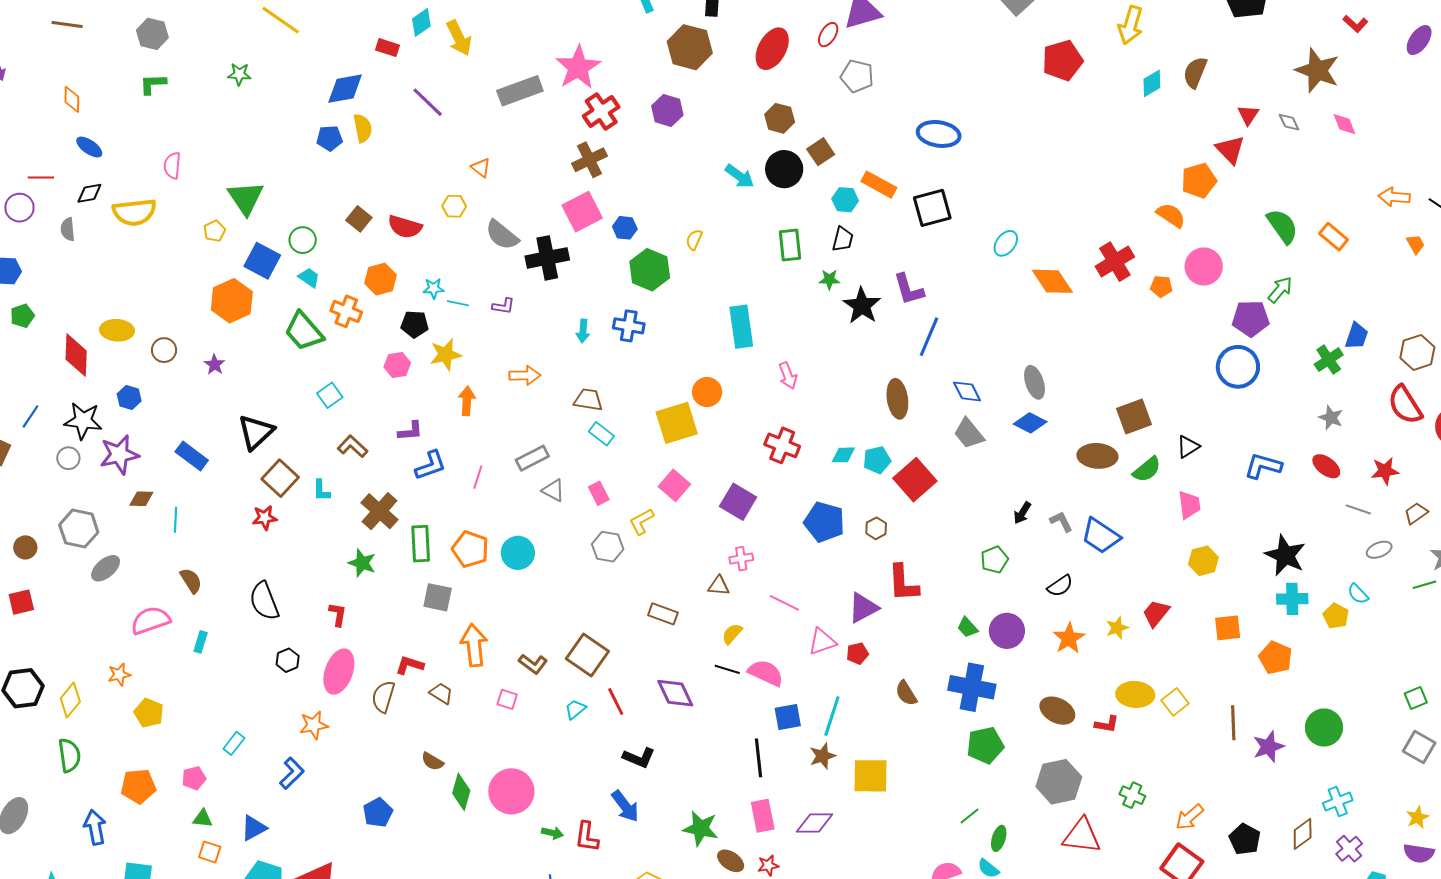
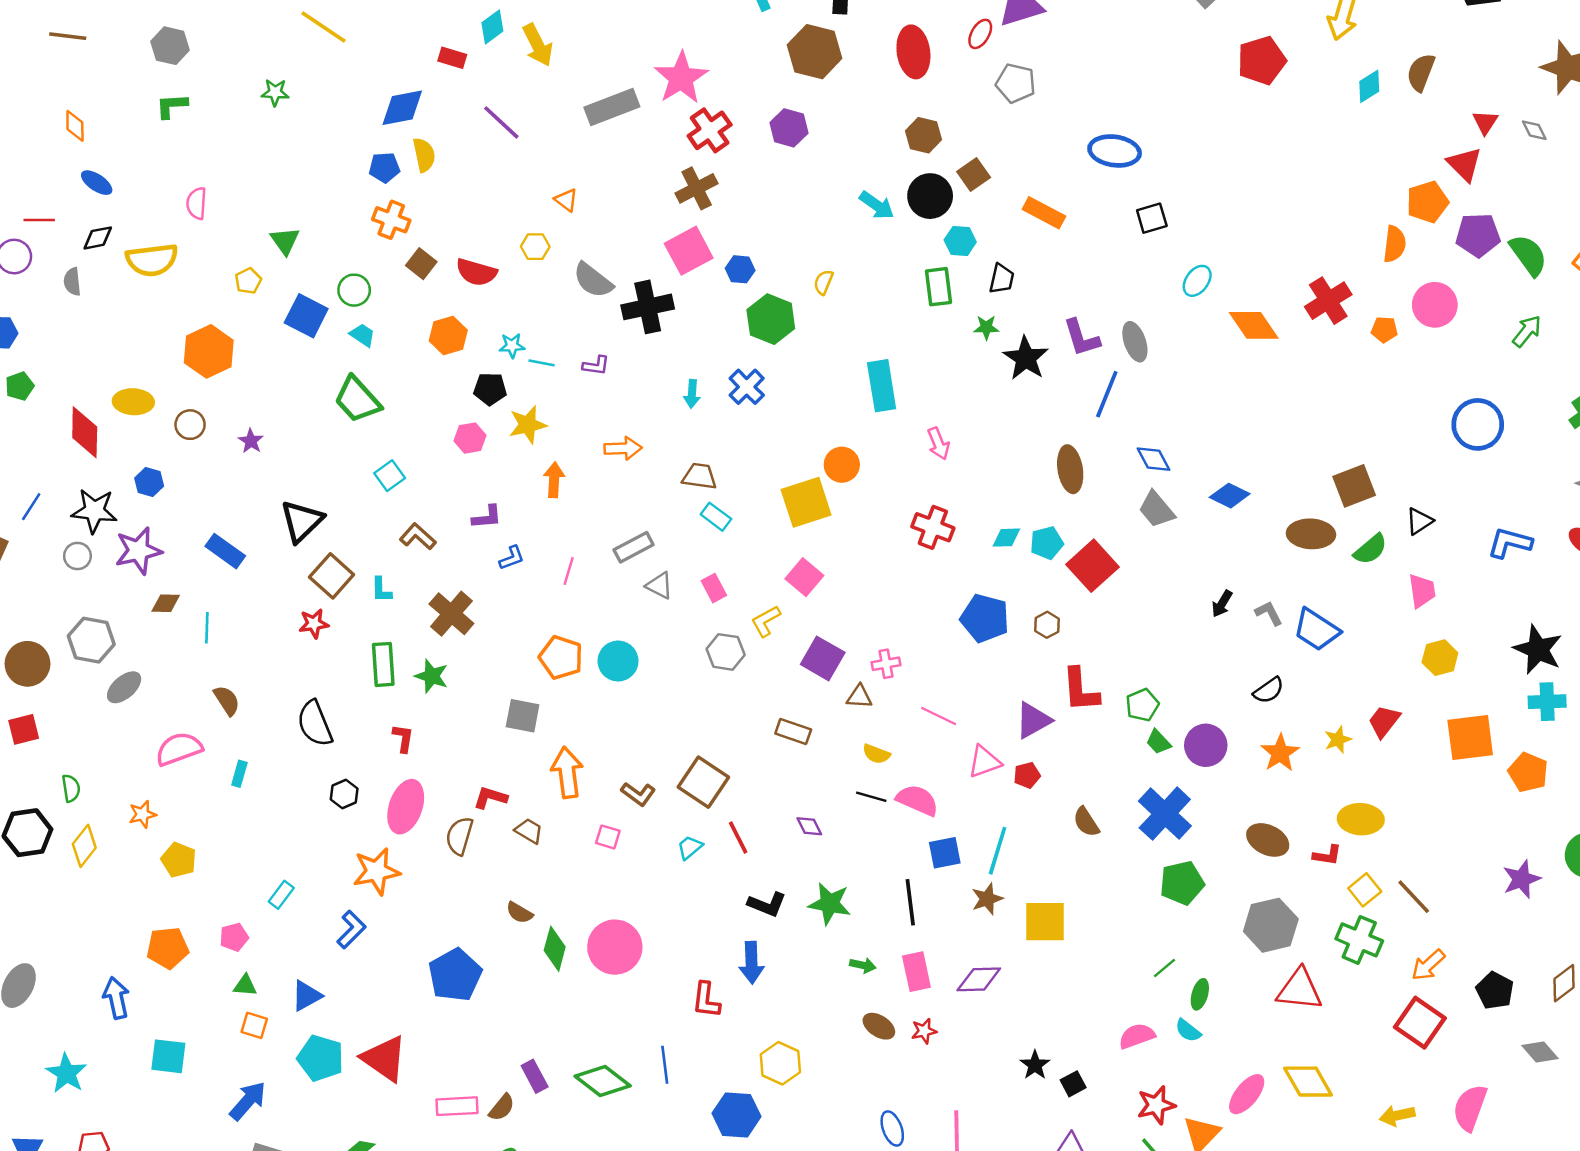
red ellipse: (772, 49) -> (913, 52), turned -36
green triangle: (246, 198) -> (285, 241), size x0.7
cyan hexagon: (845, 200) -> (960, 241), moved
black square: (932, 208) -> (1152, 218), moved, size x0.7
orange semicircle: (1171, 215) -> (1395, 244), turned 64
orange hexagon: (232, 301) -> (209, 351), moved
orange cross: (346, 311) -> (391, 220), moved
purple pentagon: (1251, 318) -> (1478, 235), moved
blue cross: (629, 326) -> (747, 387), turned 36
gray ellipse: (1035, 382) -> (1135, 342), moved
blue L-shape: (431, 465) -> (512, 558), size x0.7
purple square: (738, 502) -> (823, 658), moved
green rectangle: (421, 544) -> (383, 664), moved
brown circle: (25, 547) -> (28, 664), size x1.6
green pentagon: (994, 560) -> (1142, 705), moved
orange square: (1228, 628) -> (1470, 738), size x1.5
yellow semicircle: (732, 634) -> (876, 754), turned -110
blue cross: (972, 687) -> (1165, 814), turned 33
purple diamond: (675, 693) -> (809, 826), size x0.6
yellow square: (1175, 702) -> (1365, 890), moved
brown line: (1233, 723) -> (1414, 897), moved, turned -40
orange star: (314, 725) -> (376, 871), size x1.4
green semicircle: (69, 755) -> (71, 788), moved, size x0.7
green cross: (1132, 795) -> (1359, 940), size x1.5
blue arrow: (625, 806) -> (752, 963), turned 36
blue pentagon: (378, 813) -> (455, 975), size x1.5
green star: (701, 828) -> (830, 904), moved
green arrow: (552, 833) -> (863, 965), moved

